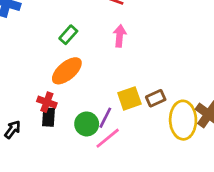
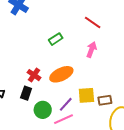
orange ellipse: (67, 71) -> (61, 74), moved
red cross: (47, 102) -> (34, 75), moved
green circle: (87, 124) -> (43, 110), moved

